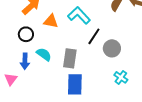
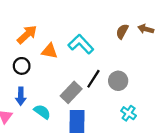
black line: (94, 36) -> (93, 79), moved
cyan semicircle: (44, 54) -> (42, 112), moved
gray rectangle: (70, 58) -> (71, 92), turned 36

